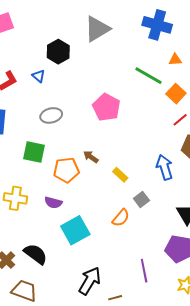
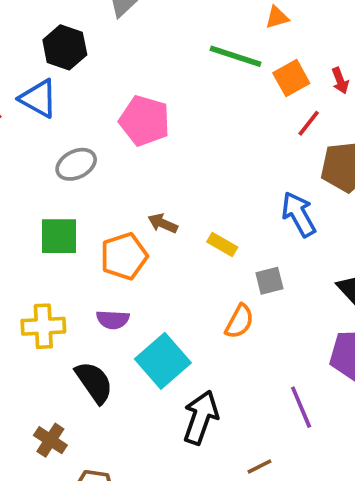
blue triangle: (38, 76) -> (38, 98), size x1.6
orange square: (176, 94) -> (291, 78), turned 30
pink pentagon: (106, 107) -> (145, 121), moved
gray square: (141, 199) -> (269, 281), turned 35
black semicircle: (36, 254) -> (94, 382), moved, turned 30
black arrow: (90, 281) -> (201, 417), moved

